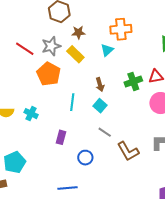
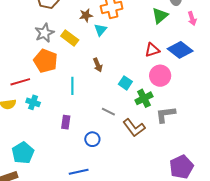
brown star: (78, 32) -> (86, 15), moved
red line: (25, 49) -> (20, 82), moved, turned -42
green cross: (133, 82) -> (144, 98), moved
cyan square: (100, 106) -> (125, 83), moved

